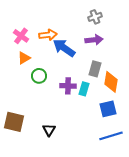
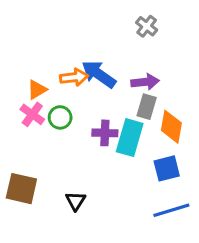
gray cross: (95, 17) -> (147, 26), turned -32
orange arrow: (48, 35) -> (74, 77), moved
pink cross: (21, 36) -> (32, 114), moved
purple arrow: (94, 40) -> (145, 82), moved
cyan rectangle: (84, 89) -> (130, 138), size x1.6

